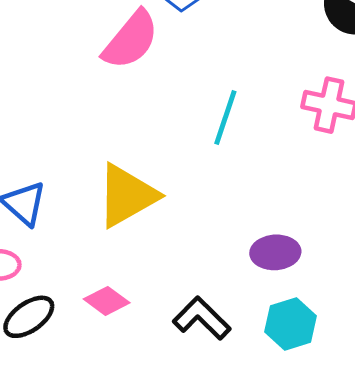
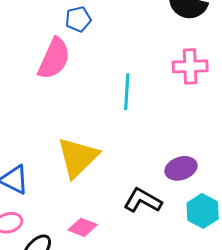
black L-shape: (202, 318) -> (143, 200), moved

